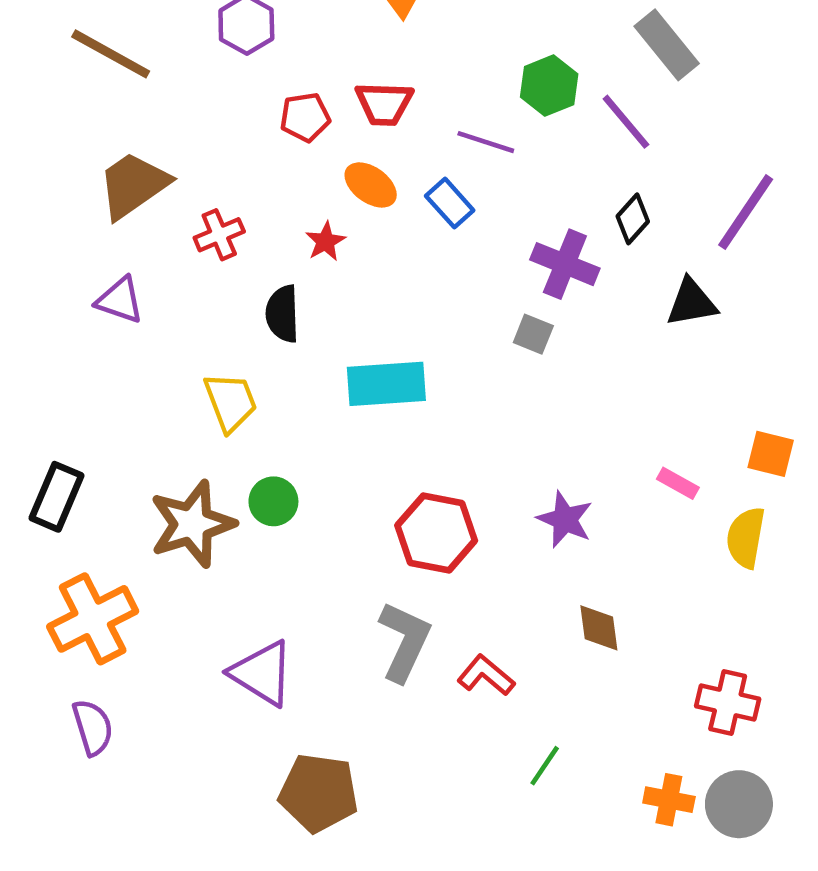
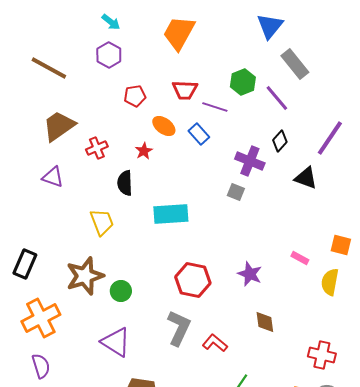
red trapezoid: (384, 104) -> (185, 90), moved
black triangle: (691, 302) -> (306, 178), turned 30
green circle: (273, 501) -> (121, 291), moved

